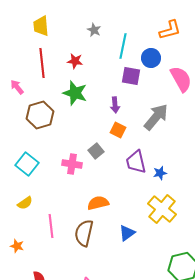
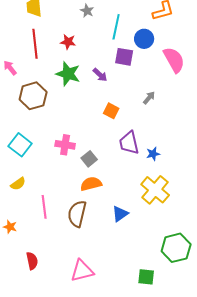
purple arrow: (115, 105) -> (100, 75), moved, turned -42
gray arrow: (156, 117) -> (149, 98), size x0.5
gray square: (96, 151) -> (89, 159), moved

